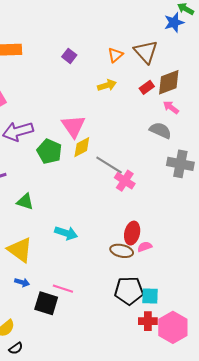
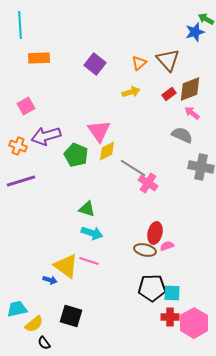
purple square: (69, 56) -> (95, 64), size x1.5
green triangle: (25, 202) -> (87, 209), moved
yellow triangle: (20, 250) -> (66, 266), moved
pink line: (63, 289) -> (89, 261), moved
black square: (46, 303) -> (71, 316), moved
black semicircle: (16, 348) -> (44, 343), turned 88

